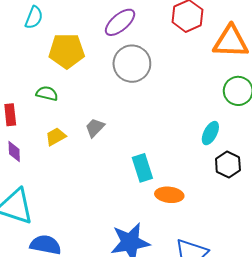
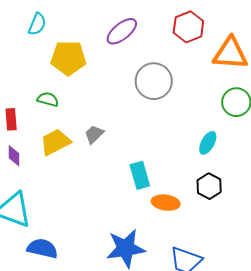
gray circle: (132, 64) -> (154, 81), moved
yellow trapezoid: (56, 137) -> (55, 142), size x1.5
black hexagon: (228, 165) -> (209, 186), moved

